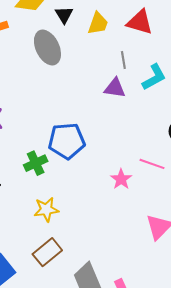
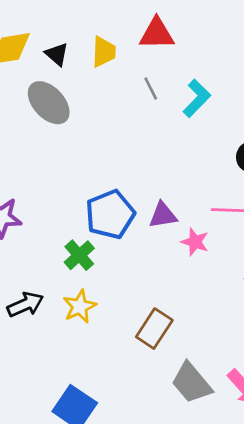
purple triangle: (115, 88) -> (163, 215), moved
yellow star: (46, 209) -> (80, 306), moved
brown rectangle: (47, 252) -> (154, 329), moved

